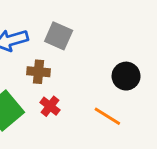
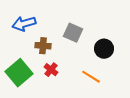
gray square: (59, 36) -> (73, 33), moved

